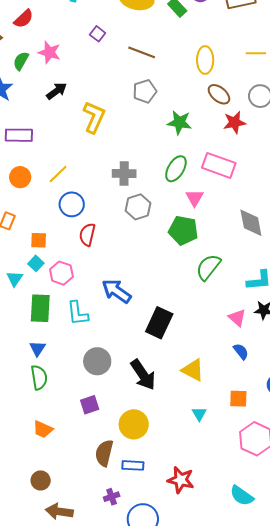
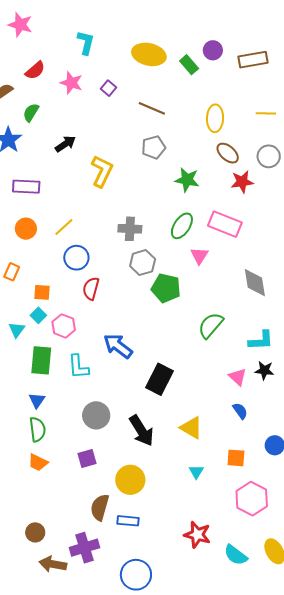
pink star: (49, 52) -> (71, 83), moved
green pentagon: (183, 230) -> (166, 288), moved
orange trapezoid: (43, 429) -> (38, 462), moved
red star: (181, 480) -> (197, 535), moved
purple cross: (112, 497) -> (84, 548), moved, size x1.8

